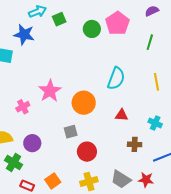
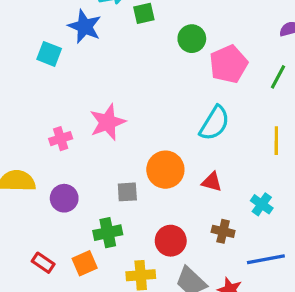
pink pentagon: (118, 23) -> (229, 64), moved
orange circle: (84, 103) -> (165, 170), moved
red circle: (87, 152) -> (171, 241), moved
green cross: (14, 162) -> (108, 233), moved, turned 36

